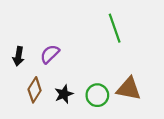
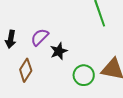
black star: (64, 94) -> (59, 51), moved

